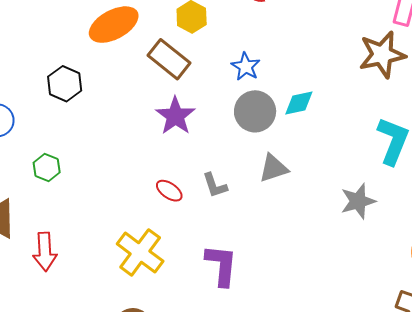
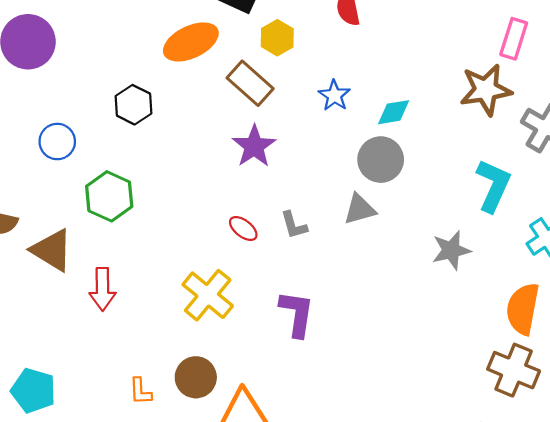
cyan diamond: (299, 103) -> (394, 112), moved
gray circle: (255, 111) -> (381, 160), moved
green hexagon: (47, 168) -> (109, 196), size x1.6

